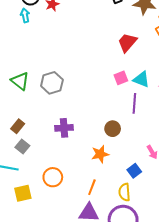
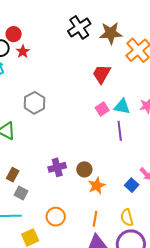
gray hexagon: (52, 83) -> (35, 103), moved
brown circle: (113, 129) -> (84, 169), moved
blue square: (134, 171) -> (132, 185), moved

